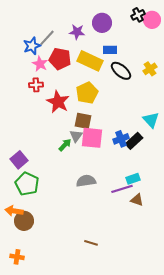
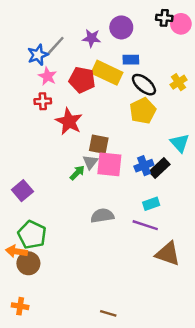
black cross: (138, 15) -> (164, 18), turned 32
red pentagon: (60, 59) -> (82, 80), moved
yellow pentagon: (87, 93) -> (143, 111), moved
cyan rectangle: (133, 179) -> (151, 204), moved
green pentagon: (27, 184) -> (32, 235), moved
purple line: (122, 189) -> (145, 225), turned 35
brown triangle: (137, 200) -> (168, 254), moved, size x1.6
brown line: (91, 243) -> (108, 313), moved

